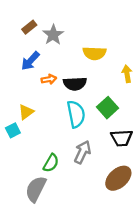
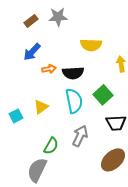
gray star: (53, 35) -> (58, 17), moved, turned 30
yellow triangle: (26, 112) -> (41, 107), moved

